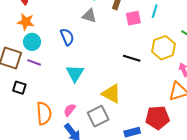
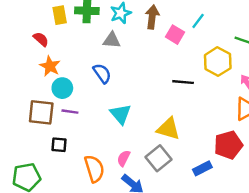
cyan line: (155, 11) -> (198, 21), turned 32
gray triangle: (89, 16) -> (112, 40), moved
pink square: (133, 18) -> (175, 35), turned -35
orange star: (26, 22) -> (50, 66), turned 30

